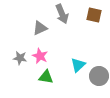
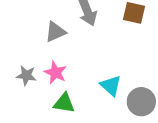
cyan triangle: (78, 65) -> (111, 86), turned -35

